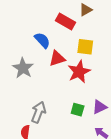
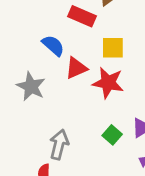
red star: (79, 72) -> (108, 83), turned -30
green square: (78, 110) -> (112, 135), turned 32

